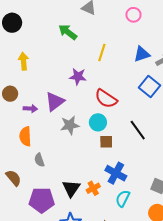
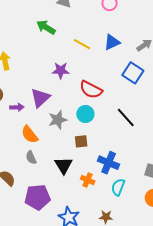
yellow line: (102, 52) -> (82, 44), turned -72
blue triangle: (142, 54) -> (112, 42), moved
orange semicircle: (25, 136) -> (30, 135), moved, turned -30
brown square: (106, 142) -> (81, 141), moved
black triangle: (71, 188) -> (64, 165), moved
orange cross: (93, 188) -> (88, 180), turned -32

